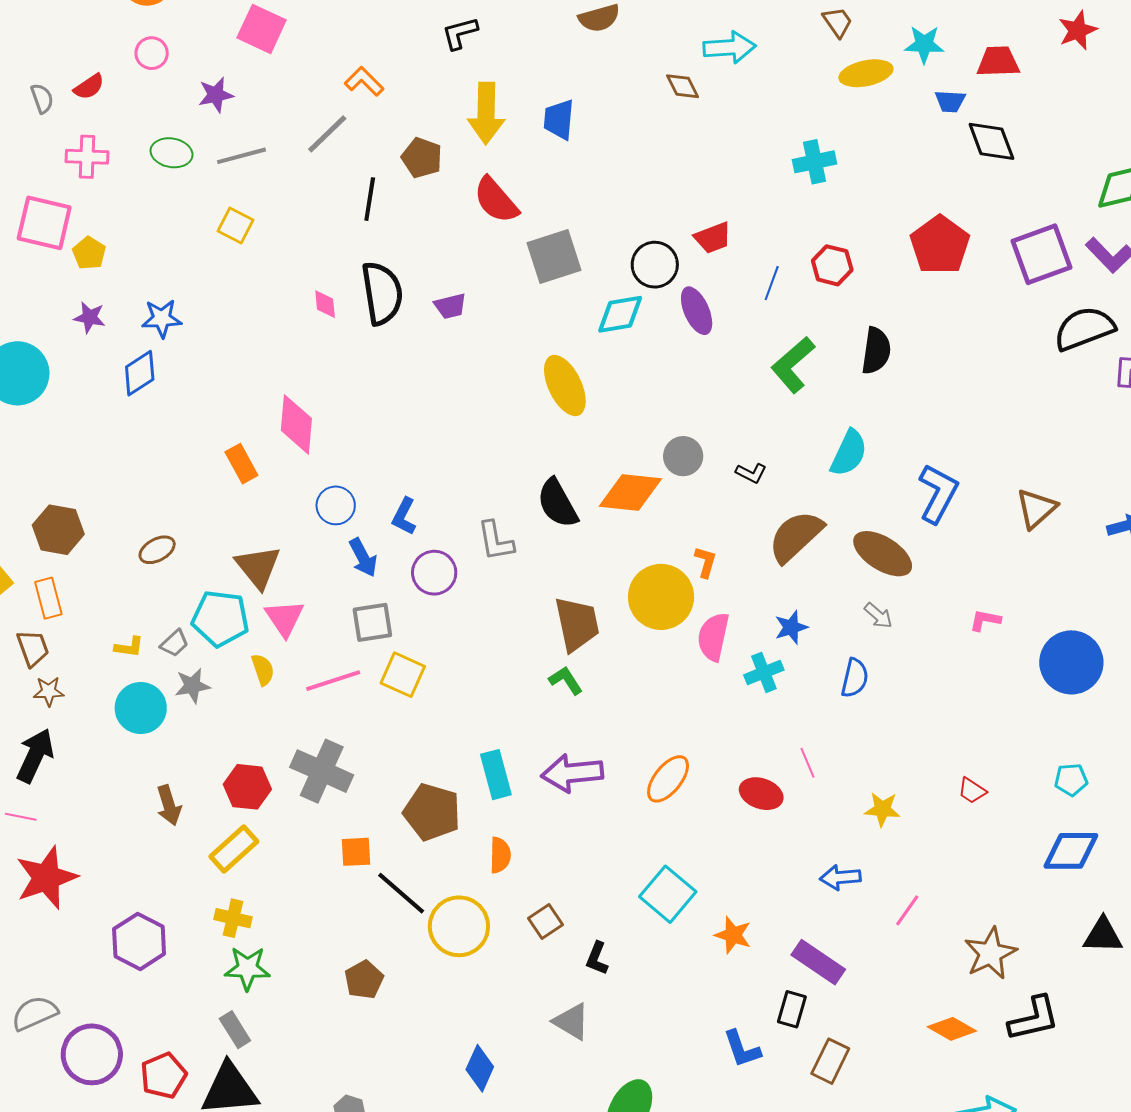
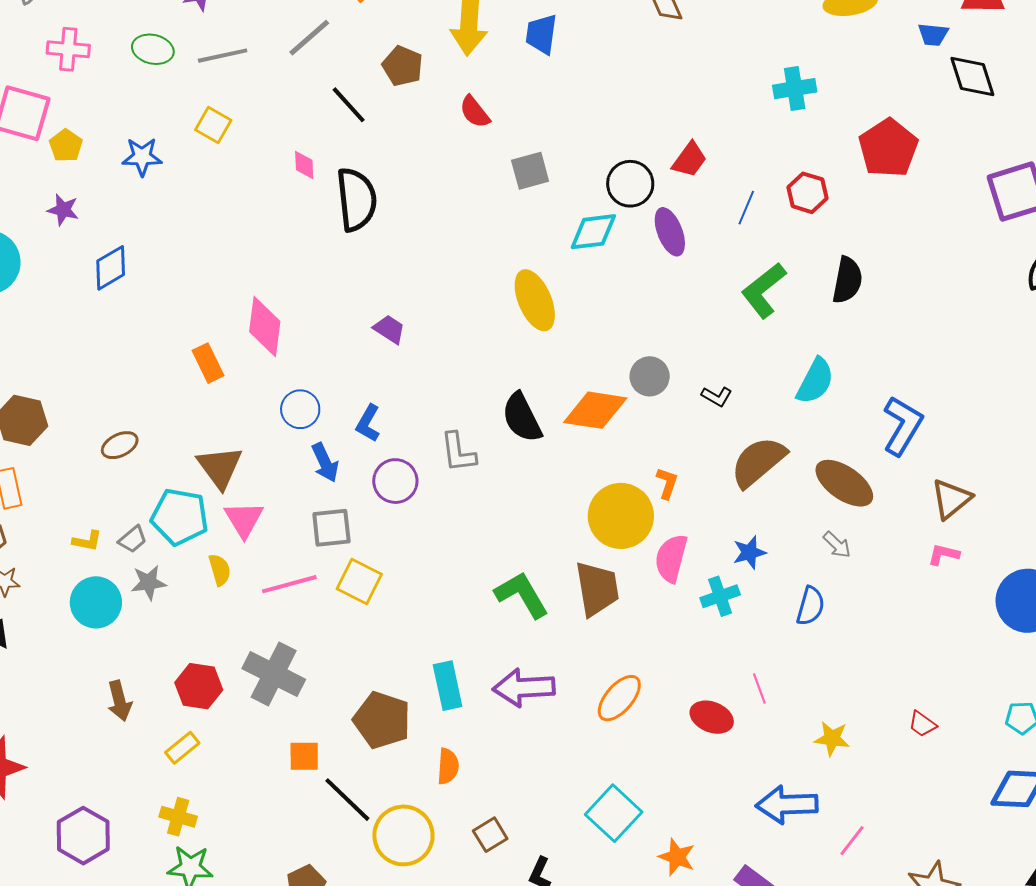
black line: (370, 199) -> (349, 105), turned -54
red semicircle: (496, 200) -> (475, 112), size x0.7
red trapezoid: (713, 238) -> (690, 160), turned -36
red pentagon: (940, 245) -> (888, 148), moved
gray square: (554, 256) -> (530, 171), size x0.7
pink diamond: (325, 304) -> (304, 165), moved
purple trapezoid: (450, 306) -> (389, 329), moved, turned -136
blue star: (162, 319) -> (142, 157), moved
brown triangle: (1036, 509) -> (951, 499), moved
brown trapezoid: (577, 624) -> (597, 589), moved
green L-shape: (566, 680) -> (522, 595), size x1.6
yellow rectangle: (234, 849) -> (182, 748), size x0.7
blue arrow: (840, 877) -> (787, 805), size x1.5

